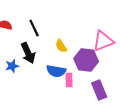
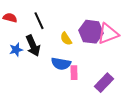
purple hexagon: (86, 60) -> (91, 32), moved
blue star: (12, 66) -> (16, 50), moved
purple rectangle: (99, 90) -> (104, 83), turned 66

